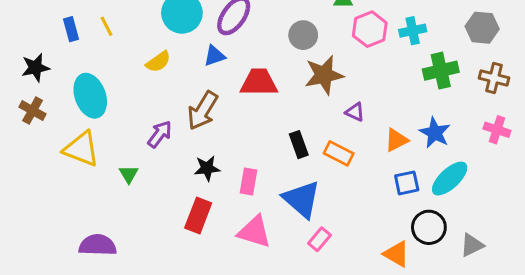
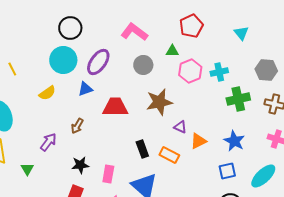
gray circle: (303, 35) -> (143, 65), moved
brown arrow: (203, 111) -> (77, 126), size x0.6
orange triangle: (396, 140) -> (198, 141), moved
cyan ellipse: (450, 179) -> (263, 176), moved
blue square: (407, 183) -> (227, 171), moved

